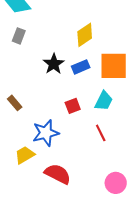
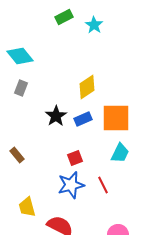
cyan trapezoid: (104, 101) -> (120, 153), moved
blue star: (46, 133) -> (71, 185), moved
yellow trapezoid: (25, 155) -> (27, 207), turned -75

